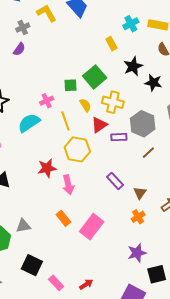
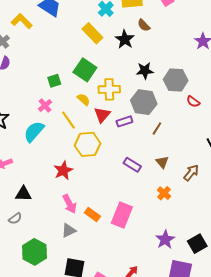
yellow rectangle: (111, 44) -> (92, 33), size x1.5
black star: (133, 66) -> (125, 39), moved
black star: (153, 83) -> (145, 71), moved
green square: (71, 85) -> (54, 81), moved
pink arrow: (68, 185) -> (70, 204), moved
brown triangle: (140, 193) -> (162, 162), moved
gray triangle: (23, 226) -> (69, 230), moved
purple star: (137, 253) -> (165, 240), moved

